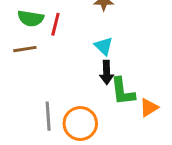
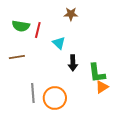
cyan triangle: (104, 46) -> (59, 43), moved
brown line: (25, 49) -> (17, 57), moved
green L-shape: (123, 91) -> (97, 73), moved

